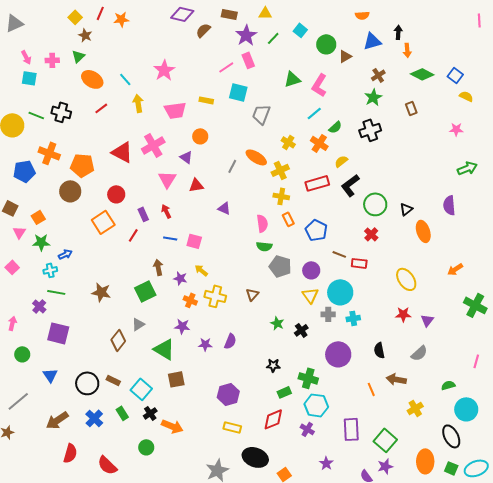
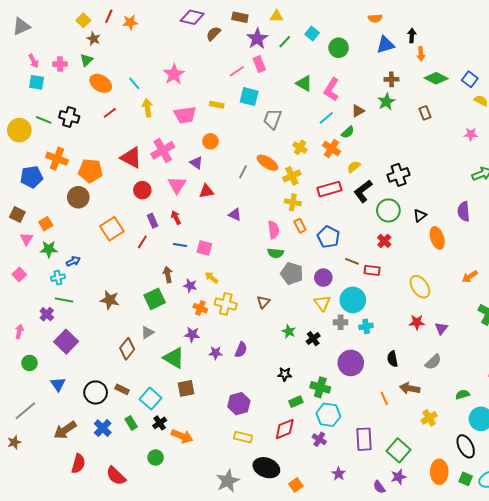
brown triangle: (345, 56) -> (358, 111), moved
brown cross: (378, 75) -> (391, 79), turned 32
green triangle: (292, 79) -> (304, 83), turned 48
black cross: (370, 130) -> (399, 175), moved
red circle: (116, 194) -> (142, 190), moved
purple square: (58, 333) -> (66, 342), turned 30

